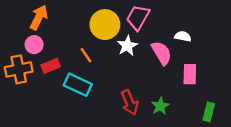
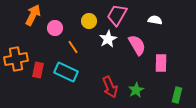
yellow circle: (105, 25) -> (89, 21), size x0.6
white semicircle: (183, 36) -> (155, 20), moved
pink circle: (34, 45) -> (55, 28), moved
red rectangle: (51, 66) -> (38, 70), moved, turned -56

